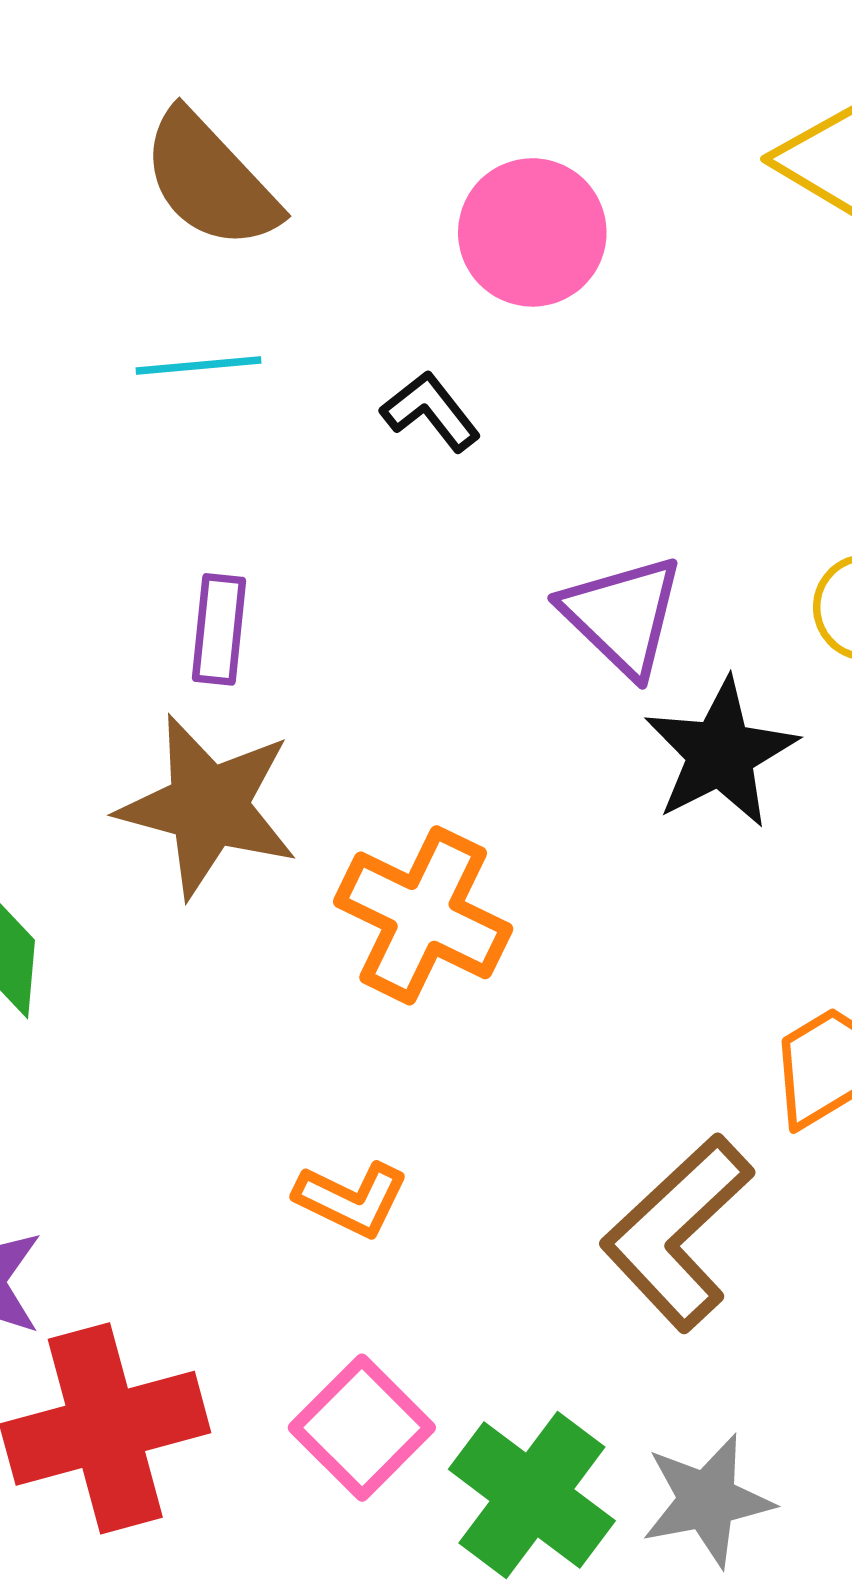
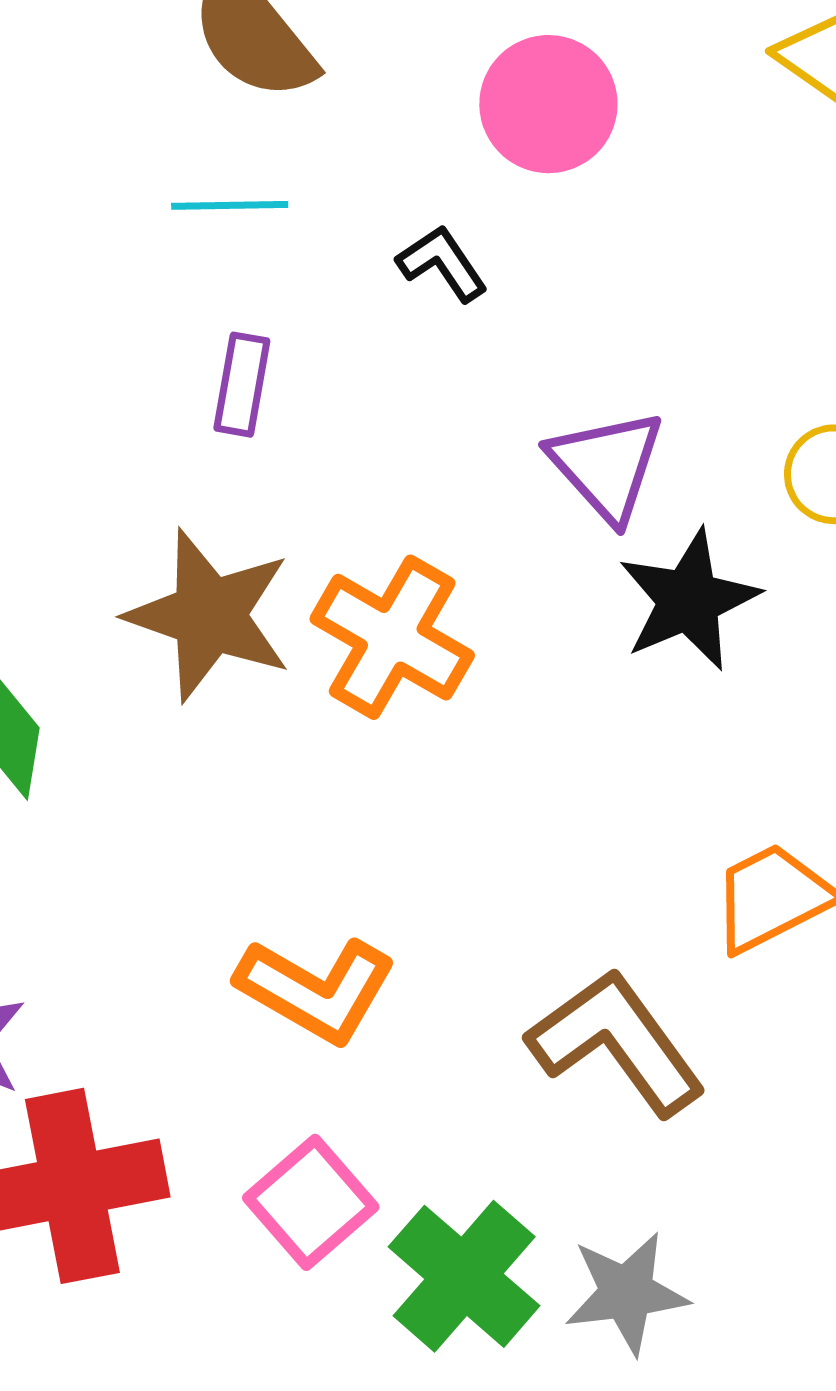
purple rectangle: (219, 629) -> (242, 385), moved
orange cross: (423, 915) -> (392, 637), moved
orange L-shape: (351, 1199) -> (316, 990), size x1.5
brown L-shape: (677, 1233) -> (617, 1042), turned 93

